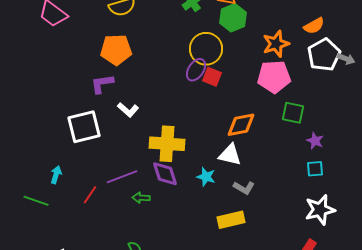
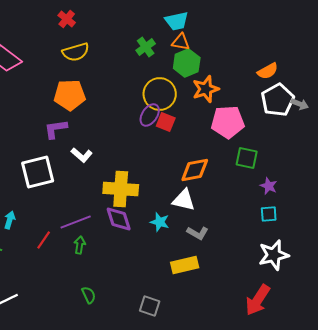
orange star: (276, 44) -> (206, 89), moved
green arrow: (141, 198) -> (80, 245), moved, turned 96

